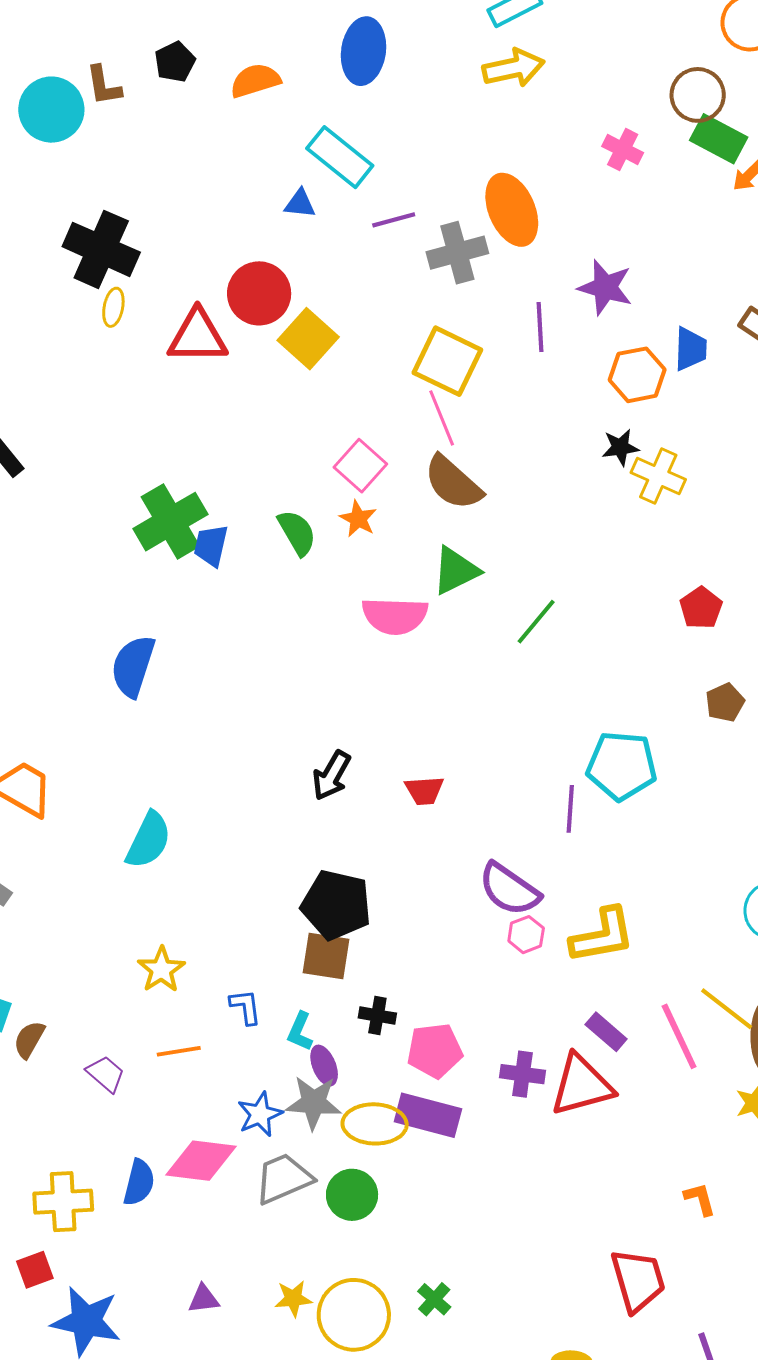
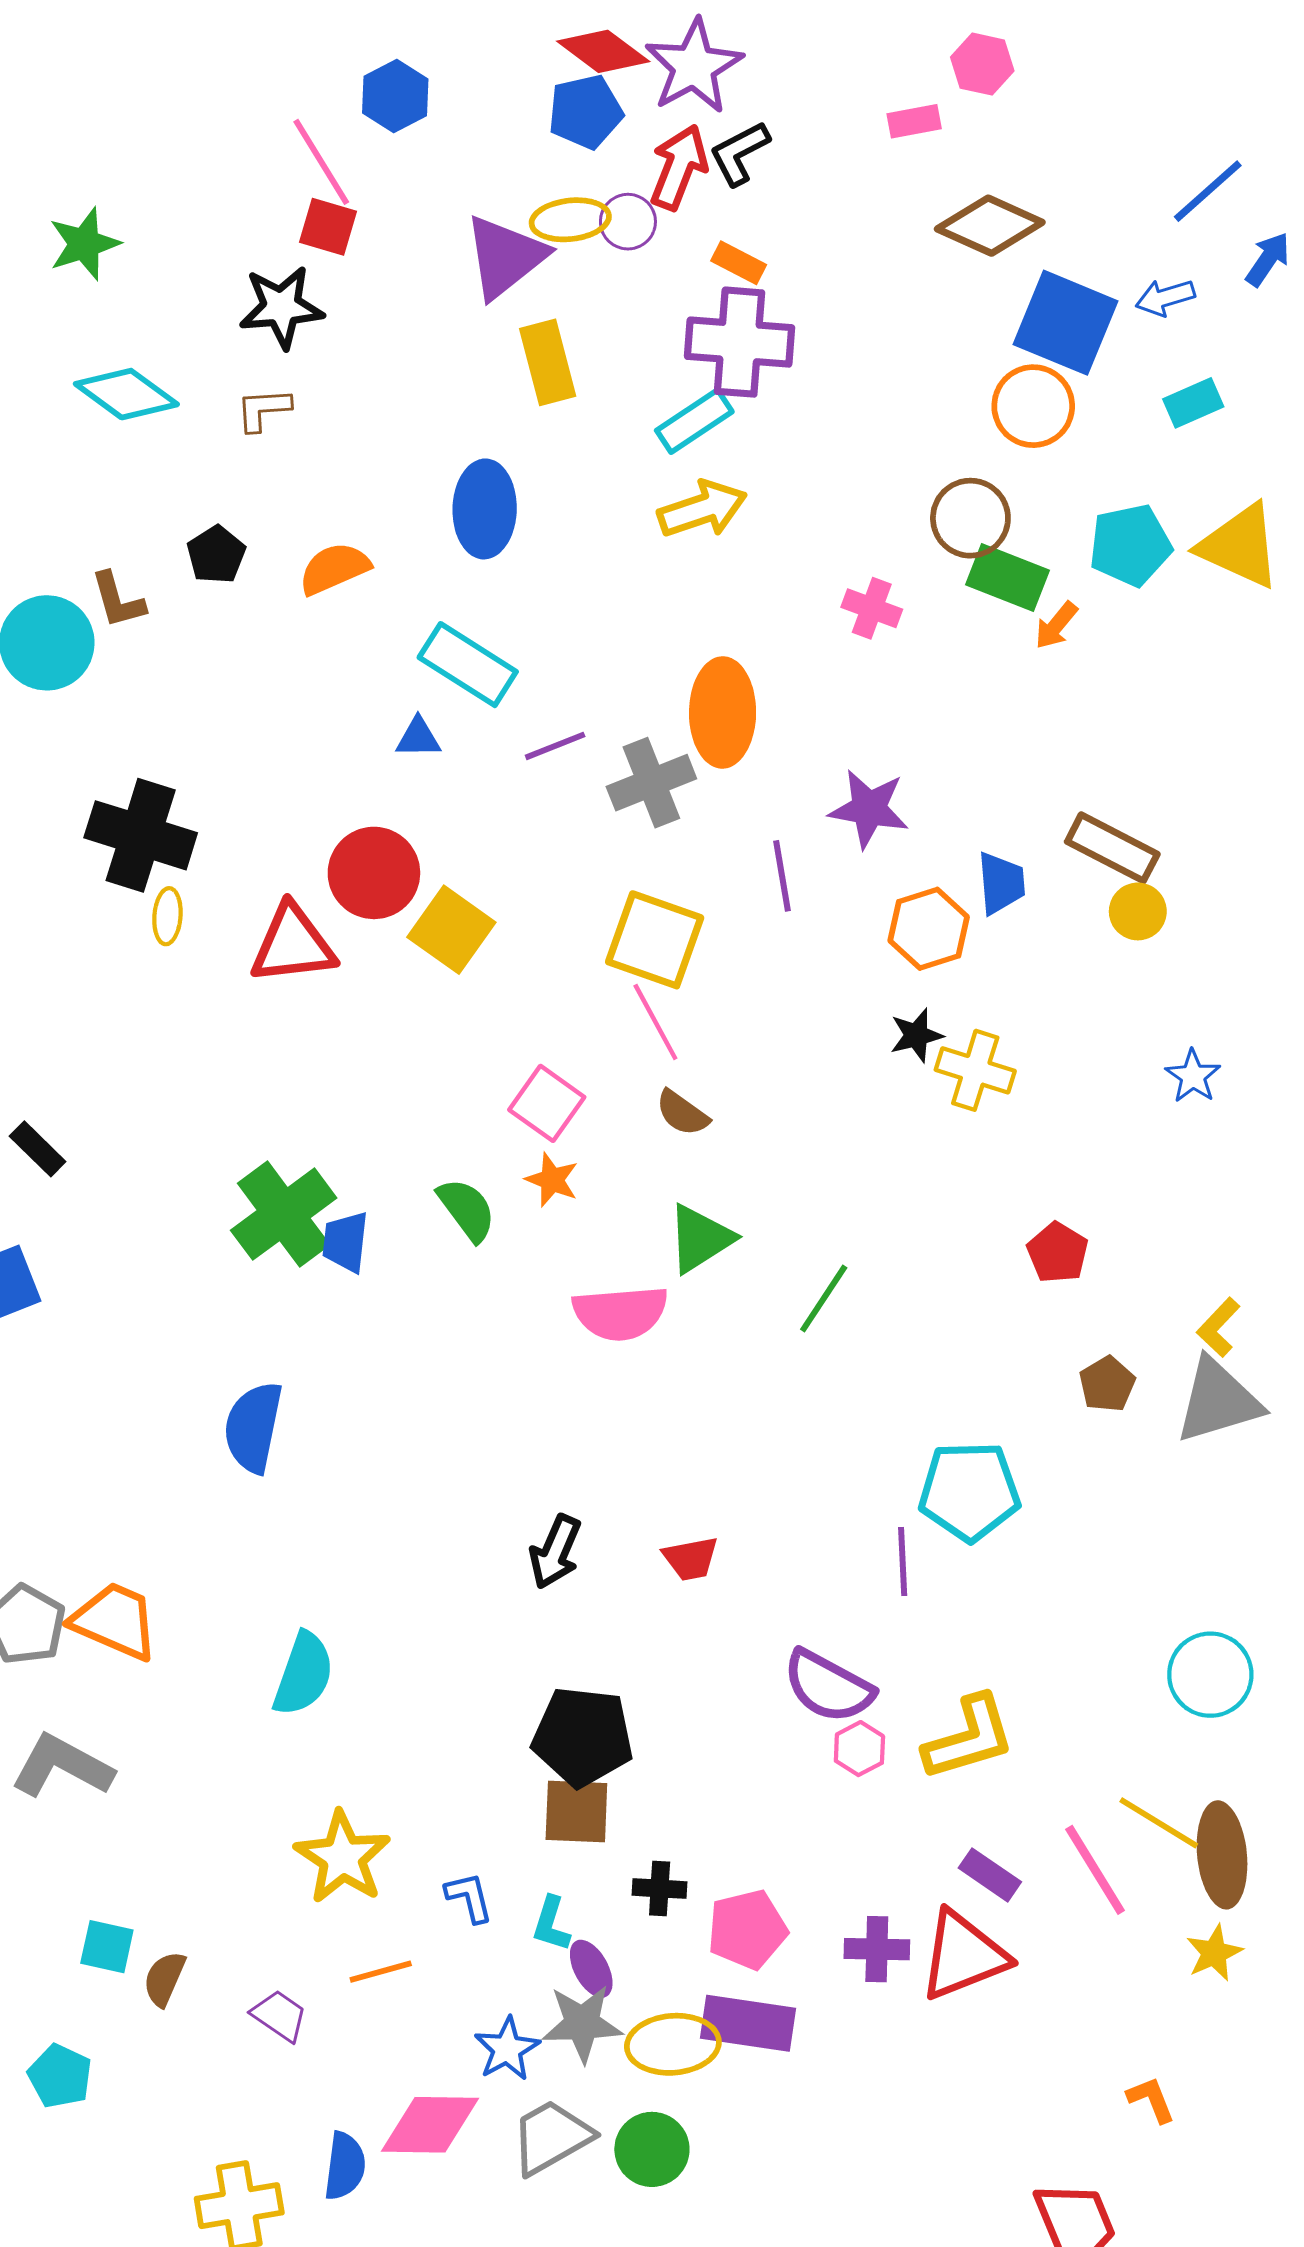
orange ellipse: (512, 210) -> (723, 712), turned 30
brown semicircle: (453, 483) -> (682, 1113), size x0.6
yellow star: (161, 970) -> (343, 1857), size x1.4

